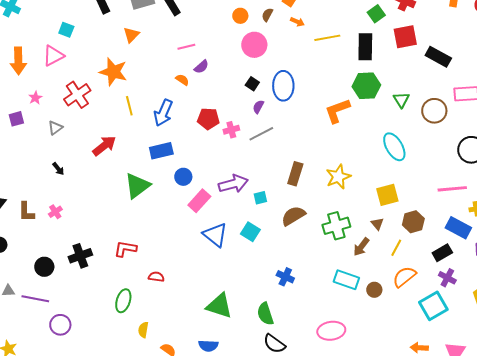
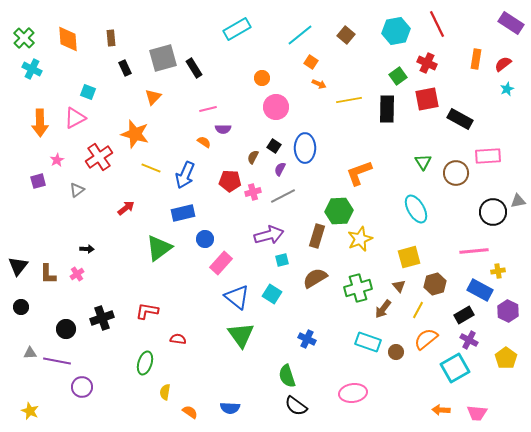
brown semicircle: (267, 15) -> (253, 157), moved
purple semicircle: (201, 67) -> (223, 129), turned 42
green hexagon: (366, 86) -> (339, 211), moved
yellow line: (129, 106) -> (151, 168), turned -54
red arrow: (104, 146) -> (126, 208), size x0.7
black arrow: (58, 169) -> (87, 249), moved, turned -48
purple arrow: (233, 184) -> (269, 235), moved
green triangle: (219, 306) -> (241, 335), moved, turned 36

